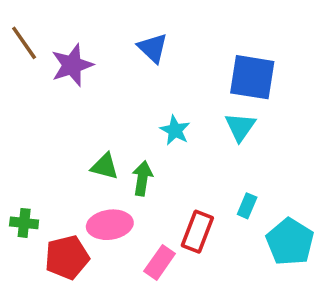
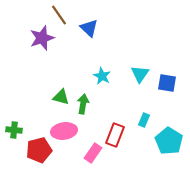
brown line: (24, 43) -> (59, 15), moved
blue square: (252, 77) -> (167, 83), moved, size x0.7

